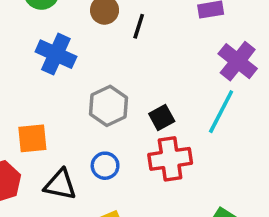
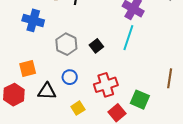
red cross: (170, 159) -> (106, 85), moved

